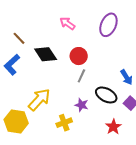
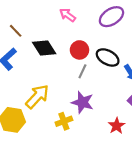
purple ellipse: (108, 25) -> (111, 17), turned 35
black ellipse: (106, 95) -> (108, 57), moved
purple star: (82, 105) -> (82, 102), size x1.5

